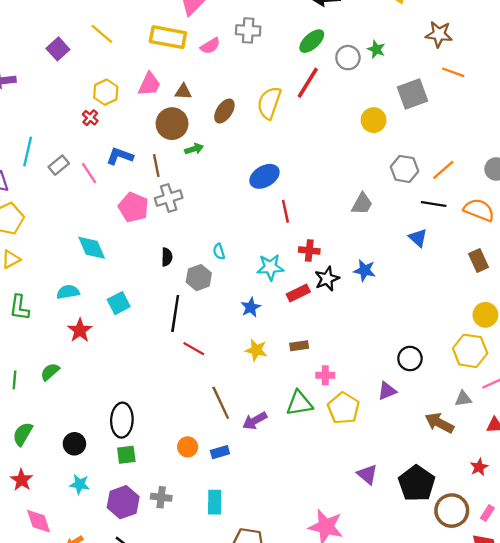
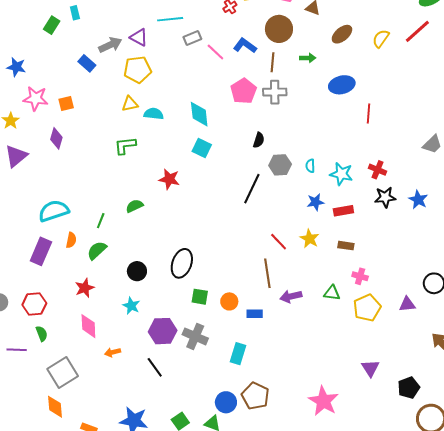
yellow semicircle: (269, 103) -> (381, 39), size x0.7
brown circle: (172, 124) -> (279, 29), moved
cyan line: (28, 151) -> (170, 19), turned 55
pink line: (89, 173) -> (215, 52), turned -30
blue ellipse: (264, 176) -> (342, 85), moved
red line: (285, 211) -> (368, 114), moved
cyan semicircle: (219, 251) -> (310, 166), moved
cyan semicircle: (68, 292) -> (154, 114), moved
red rectangle: (298, 293) -> (343, 211), moved
cyan square: (119, 303) -> (202, 148), moved, turned 36
green L-shape: (19, 308) -> (125, 146), turned 60
red star: (80, 330) -> (169, 179), turned 30
red line: (194, 349) -> (279, 242), moved
green line: (15, 380) -> (101, 221), moved
green triangle: (299, 403) -> (332, 293), size x0.7
green square: (126, 455) -> (200, 297), moved
black pentagon: (417, 483) -> (409, 388), size x0.7
gray cross: (161, 497) -> (195, 336), size x1.4

